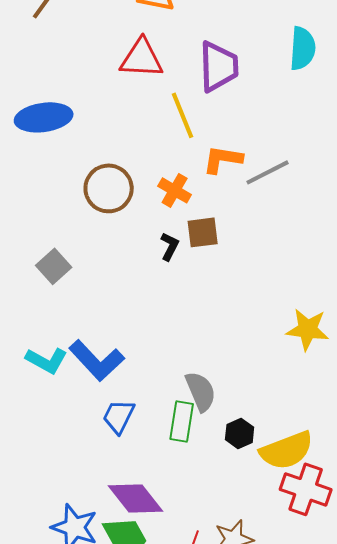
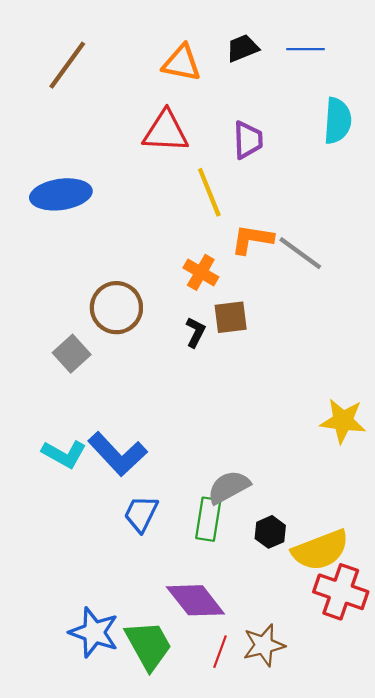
purple trapezoid: (219, 66) -> (248, 140), size x0.7
gray line: (268, 172) -> (300, 253), turned 63
brown circle: (109, 188) -> (116, 308), moved
gray semicircle: (201, 391) -> (229, 487), turned -96
purple diamond: (136, 498) -> (195, 600), moved

